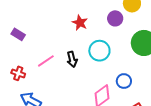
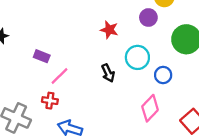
pink line: (46, 61) -> (59, 76), moved
blue circle: (124, 81) -> (163, 75), moved

